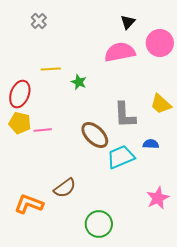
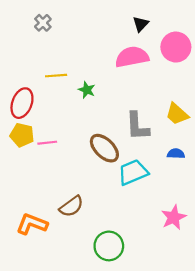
blue semicircle: (151, 144) -> (176, 154), moved

